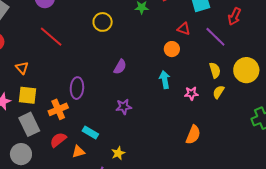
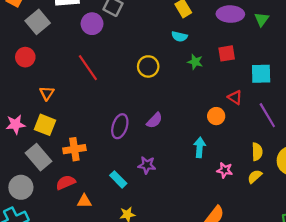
purple ellipse: (77, 88) -> (120, 126), moved
gray rectangle: (29, 124) -> (39, 157), turned -30
cyan rectangle: (90, 132) -> (118, 179), moved

